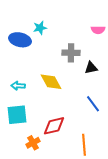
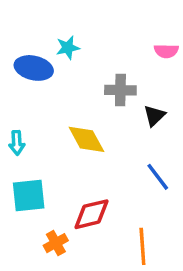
black triangle: (91, 68) -> (154, 116), turned -32
cyan arrow: (18, 86) -> (17, 143), moved, turned -96

